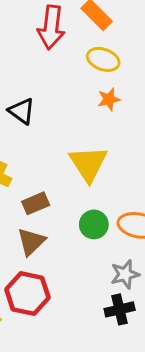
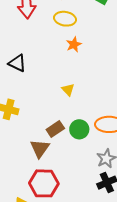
yellow triangle: (88, 164) -> (68, 90), size x0.5
brown rectangle: (36, 203) -> (55, 129), moved

